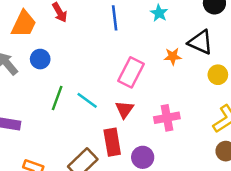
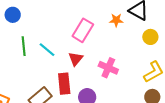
green line: (57, 98) -> (24, 46), turned -30
pink cross: (167, 118) -> (108, 68), turned 30

